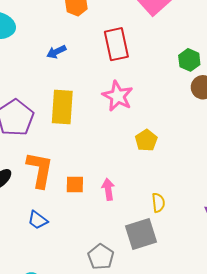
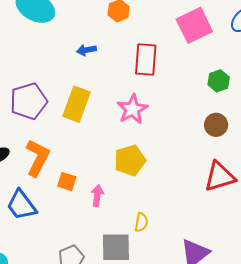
green hexagon: (189, 60) -> (219, 81), moved
yellow pentagon: (146, 140) -> (130, 160), moved, size x1.4
blue trapezoid: (38, 220) -> (21, 205), size x1.6

